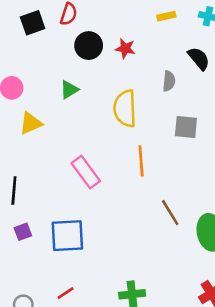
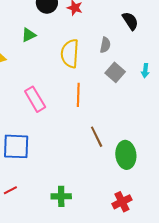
gray semicircle: (169, 81) -> (105, 45), moved
gray square: (186, 127) -> (115, 72), turned 30

